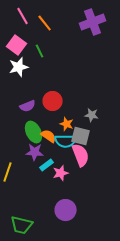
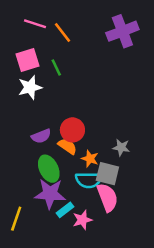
pink line: (23, 16) -> (35, 24), turned -42
pink square: (17, 45) -> (27, 60), turned 36
orange semicircle: (49, 136) -> (67, 146), moved
purple star: (35, 152) -> (50, 194), size x1.4

